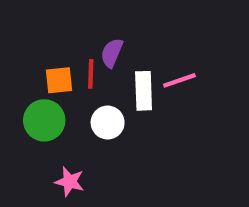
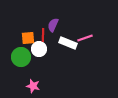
white rectangle: (144, 91) -> (68, 43), turned -66
white circle: (108, 123) -> (39, 49), moved

